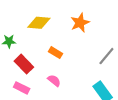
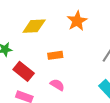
orange rectangle: (56, 53) -> (55, 55), turned -32

